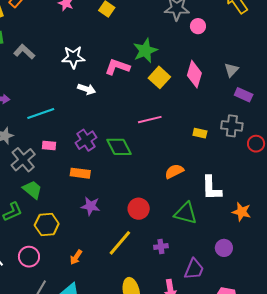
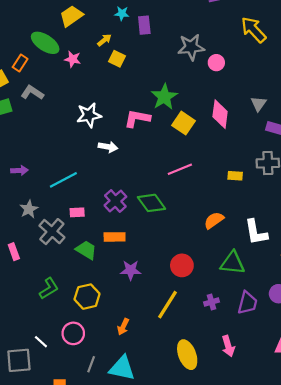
gray L-shape: (24, 52) -> (32, 93), moved
green trapezoid: (32, 190) -> (86, 250), moved
purple trapezoid: (194, 269) -> (247, 303), moved

